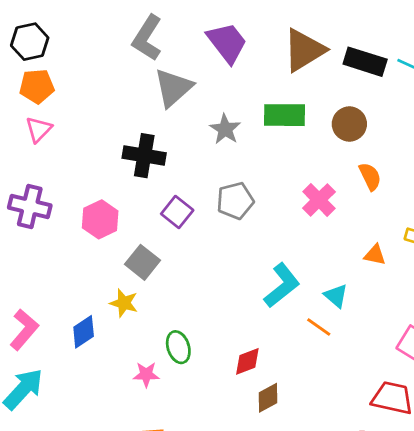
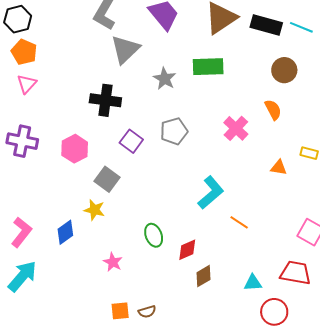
orange pentagon: (37, 86) -> (24, 52), turned 30
brown circle: (349, 124) -> (284, 70), moved
cyan triangle: (336, 296) -> (253, 283), moved, turned -42
green ellipse: (178, 347) -> (154, 235), moved
pink star: (146, 374) -> (113, 262), turned 30

